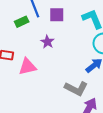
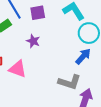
pink triangle: (27, 67) -> (18, 69), turned 42

